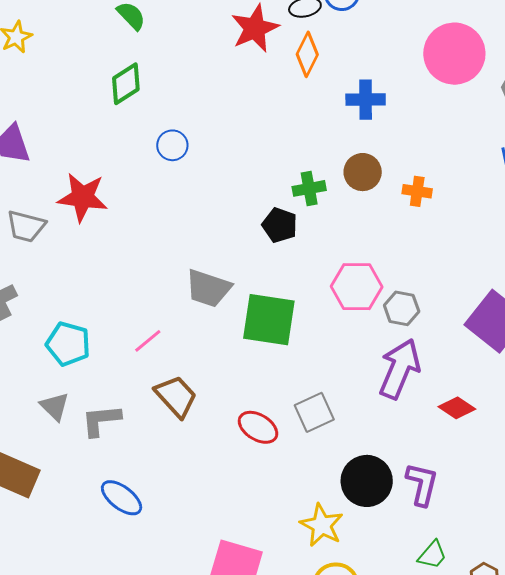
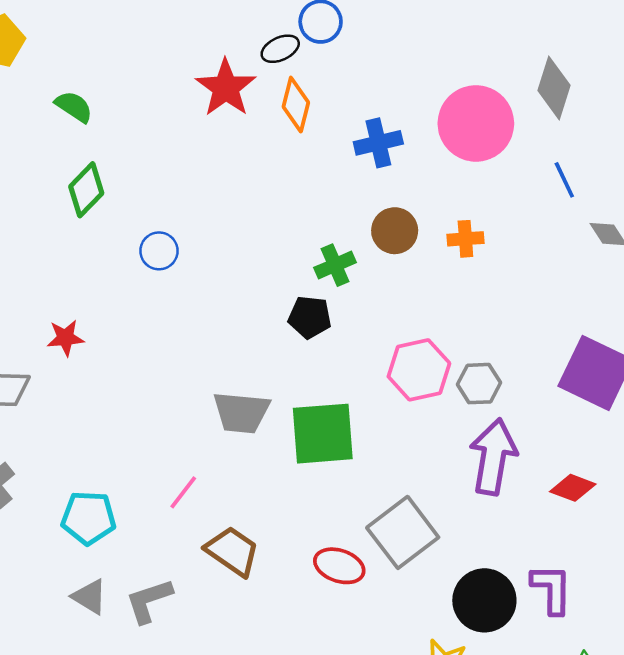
pink circle: (454, 54) -> (476, 123), moved
red star: (83, 197) -> (65, 338), size x0.6
gray square: (314, 412) -> (403, 532), size x1.4

